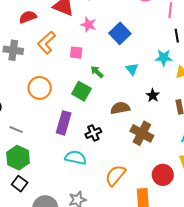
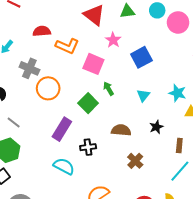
red semicircle: (28, 17) -> (42, 31), moved
orange L-shape: (46, 43) -> (67, 46), turned -130
gray cross: (13, 50) -> (29, 68), moved
pink square: (76, 53) -> (93, 64), size x1.5
brown cross: (142, 133) -> (135, 161), size x0.7

